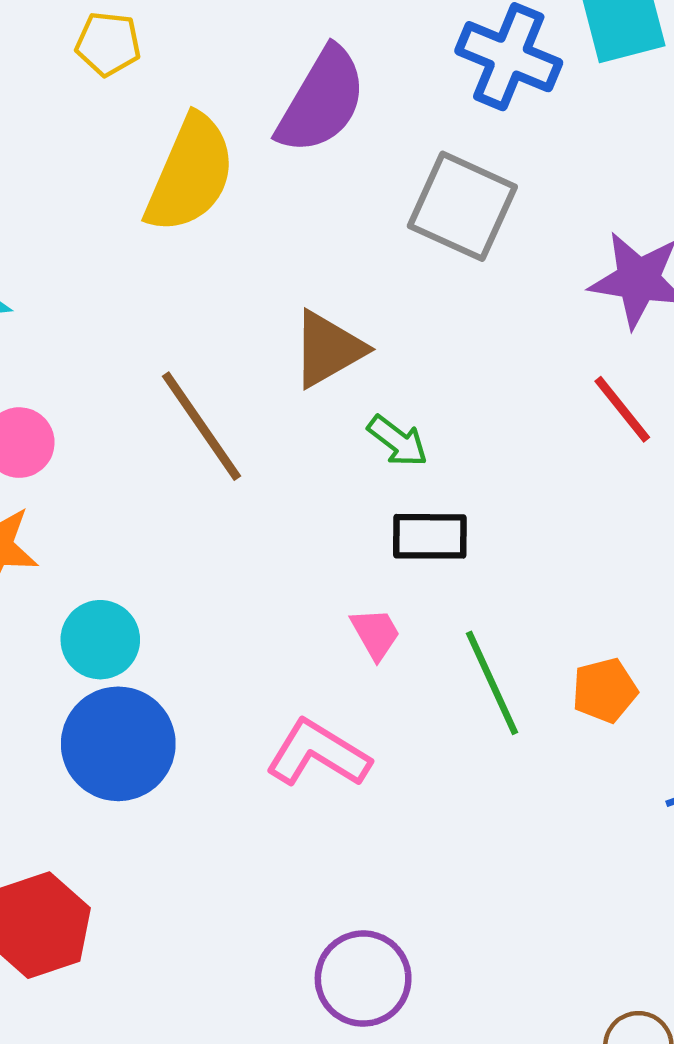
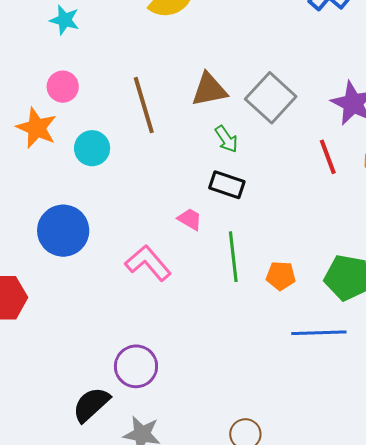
gray square: (462, 206) -> (271, 98), moved
pink trapezoid: (376, 634) -> (190, 219), turned -48
cyan circle: (100, 640) -> (92, 148), moved

